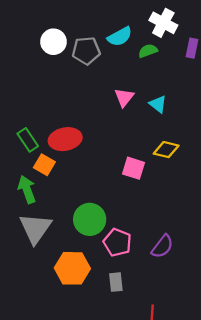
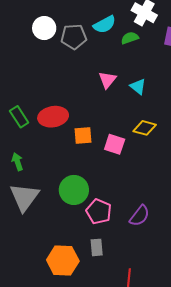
orange square: (44, 165) -> (83, 135), moved, turned -36
green arrow: (27, 189) -> (17, 162), size x0.7
orange hexagon: (72, 268) -> (63, 260), moved

